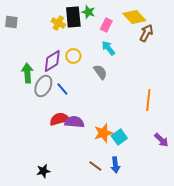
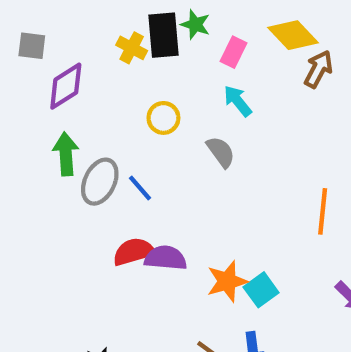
purple diamond: (52, 61) -> (66, 86), moved

